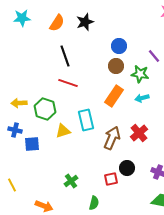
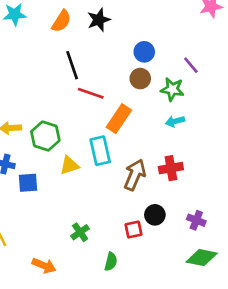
red line: (68, 83) -> (91, 93), moved
orange rectangle: (114, 96) -> (119, 119), moved
red cross: (139, 133) -> (171, 168), turned 30

